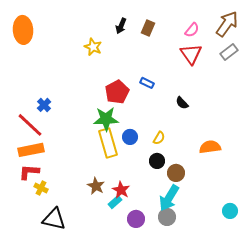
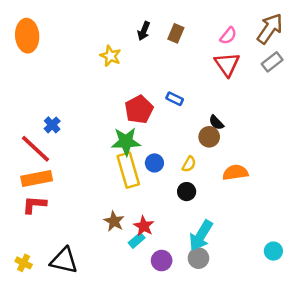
orange semicircle: (210, 147) -> (235, 173), moved
brown circle: (176, 173) -> (209, 137), moved
yellow cross: (41, 188) -> (24, 263), moved

